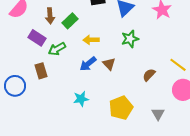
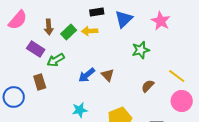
green star: (130, 39) -> (141, 50), moved
yellow arrow: (91, 40) -> (90, 31), moved

